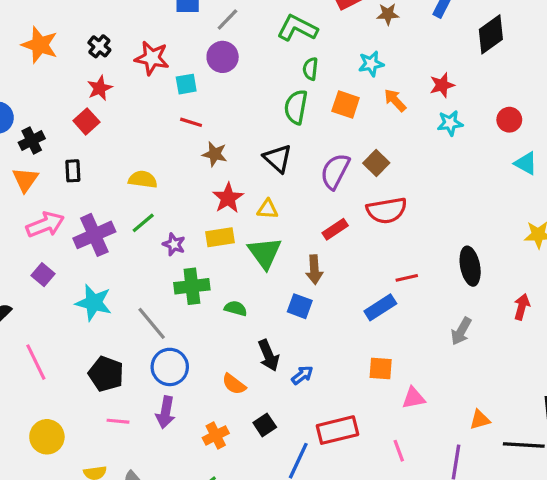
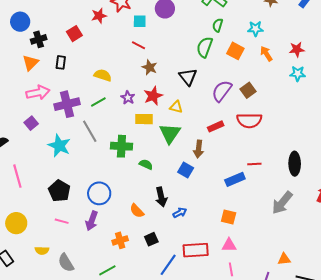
red star: (100, 88) -> (99, 16), moved
purple star: (174, 244) -> (128, 98), moved
gray line: (152, 323) -> (90, 131), moved
gray arrow: (461, 331) -> (282, 203), size x1.4
pink triangle: (414, 398) -> (229, 245), moved

